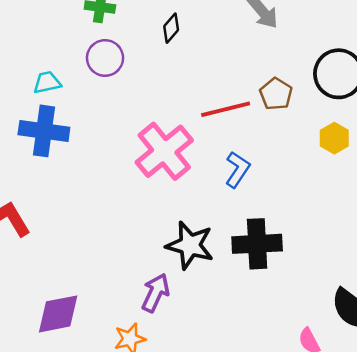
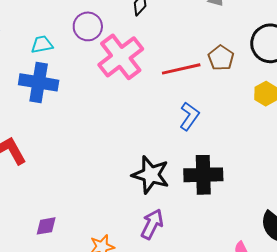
pink cross: (164, 151) -> (121, 57), moved
purple arrow: (156, 293) -> (152, 224), moved
purple diamond: (58, 314) -> (46, 226), size x0.6

